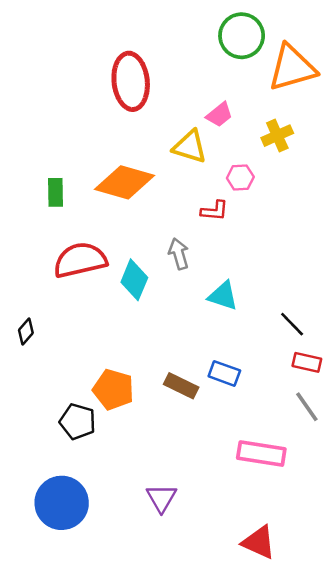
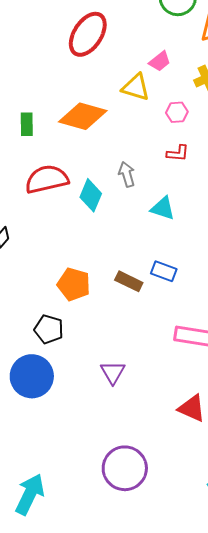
red ellipse: (131, 81) -> (88, 34), turned 39
red L-shape: (214, 211) -> (178, 153), moved
black pentagon: (78, 422) -> (49, 329), moved

